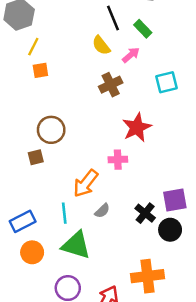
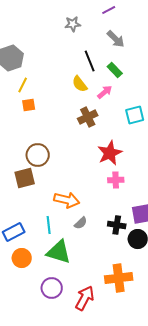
brown square: (36, 157) -> (25, 178), size x1.5
pink cross: (118, 160) -> (116, 180), moved
orange arrow: (86, 183) -> (67, 200), turned -115
black cross: (145, 213) -> (117, 225), turned -30

